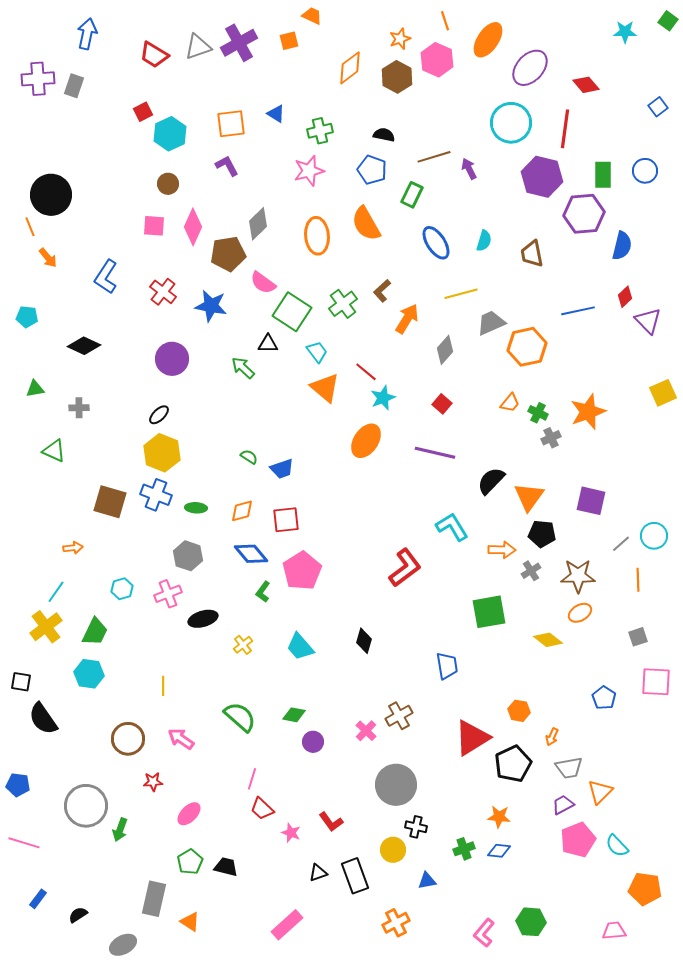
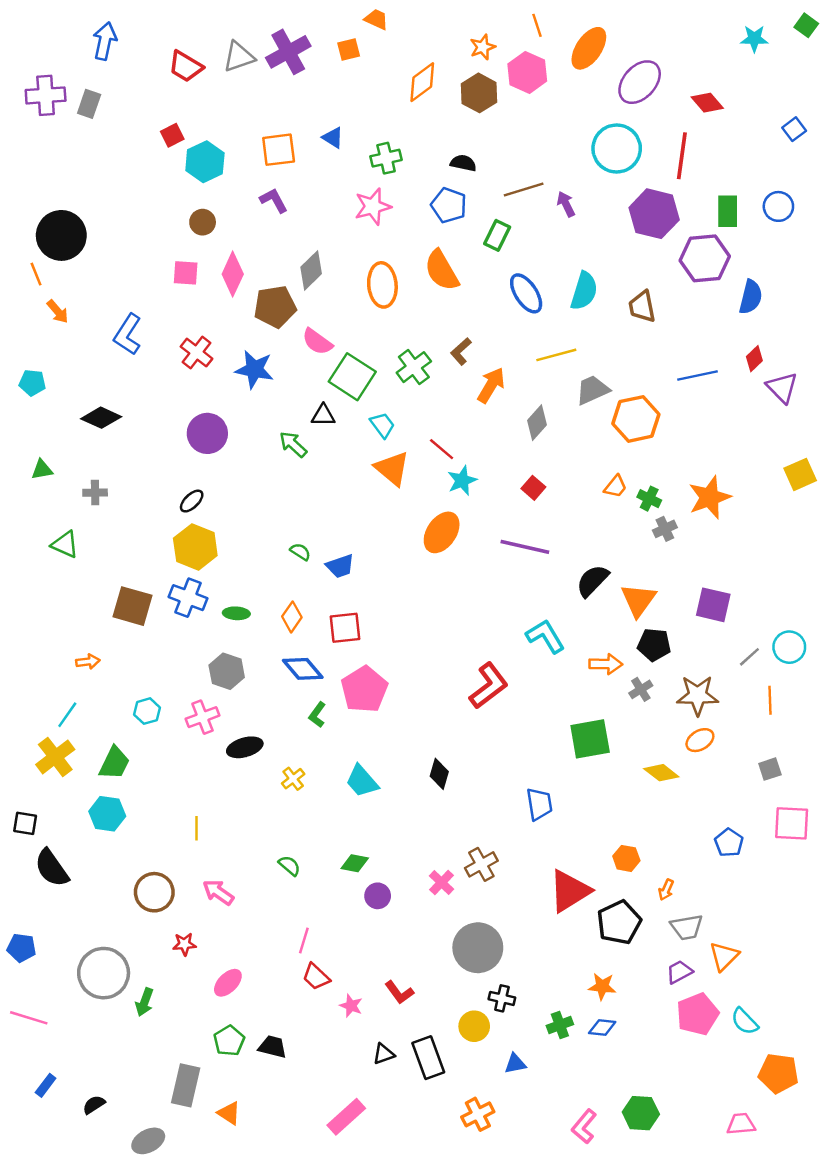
cyan semicircle: (484, 241) -> (584, 291), size x1.5
orange diamond: (242, 511) -> (292, 617), turned -40
green semicircle: (240, 717) -> (289, 866), size x0.6

